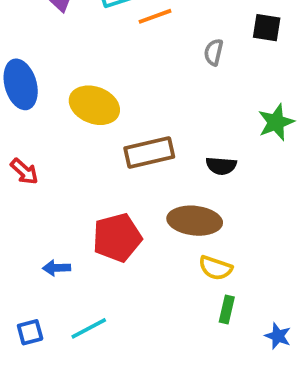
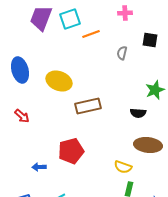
black semicircle: (221, 166) -> (138, 113), moved
brown ellipse: (195, 221) -> (148, 145), moved

